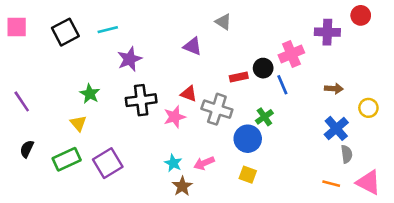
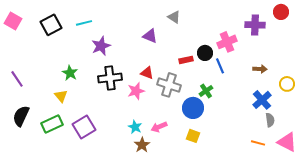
pink square: (17, 27) -> (13, 21), turned 30
black semicircle: (27, 149) -> (21, 116), size x1.5

